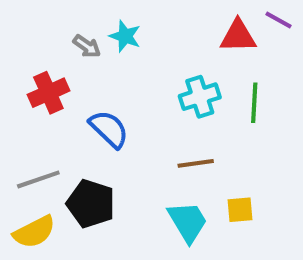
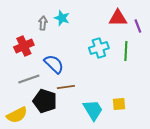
purple line: (278, 20) -> (138, 26), moved, turned 40
gray arrow: (87, 46) -> (43, 23), turned -120
brown line: (196, 163) -> (66, 87), moved
gray line: (38, 179) -> (29, 79), moved

